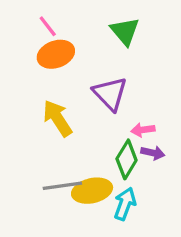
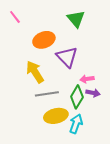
pink line: (48, 26) -> (15, 17), moved
orange ellipse: (56, 54) -> (44, 40), moved
gray line: (62, 186) -> (47, 94), moved

